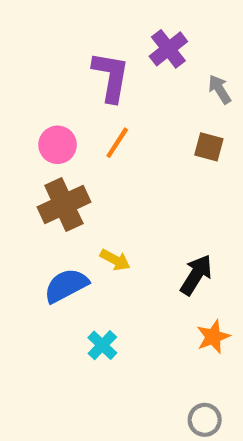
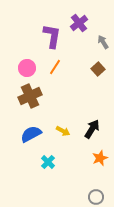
brown square: (209, 147) -> (98, 69), turned 32
yellow arrow: (115, 260) -> (63, 131), moved

